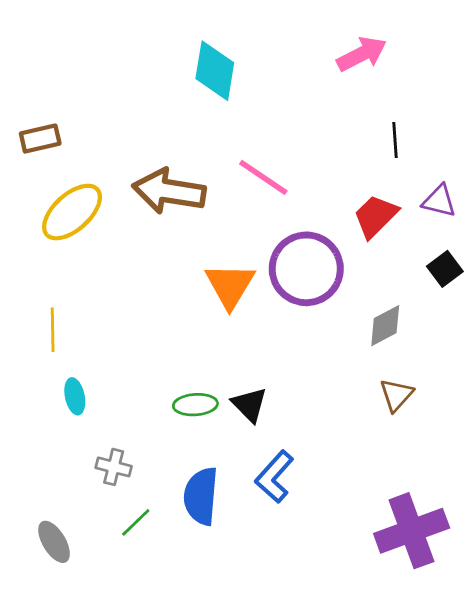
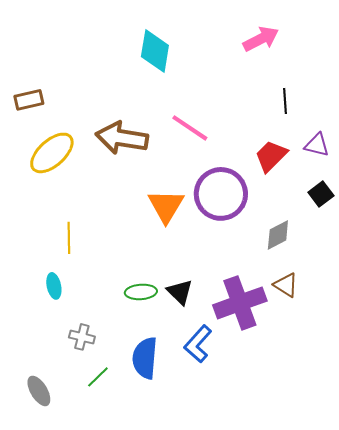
yellow line: (53, 330) -> (69, 238), moved
brown triangle: (396, 395) -> (286, 285), turned -40
purple cross: (412, 531) -> (240, 303), moved

